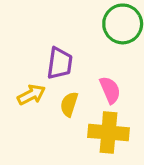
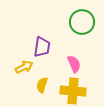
yellow semicircle: (69, 104) -> (42, 85), moved

